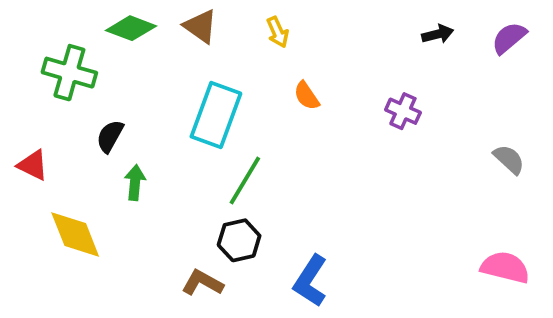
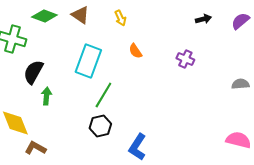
black semicircle: (110, 136) -> (33, 72), size x1.4
gray semicircle: (509, 159) -> (240, 84), turned -48
brown L-shape: (202, 283) -> (35, 148), moved

